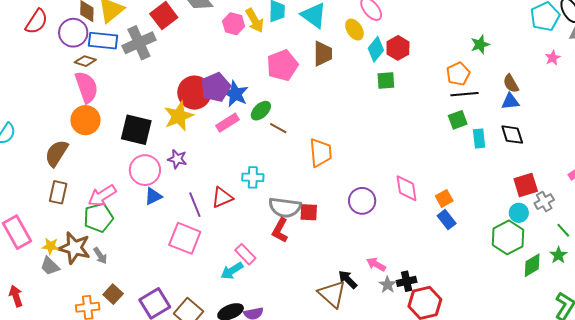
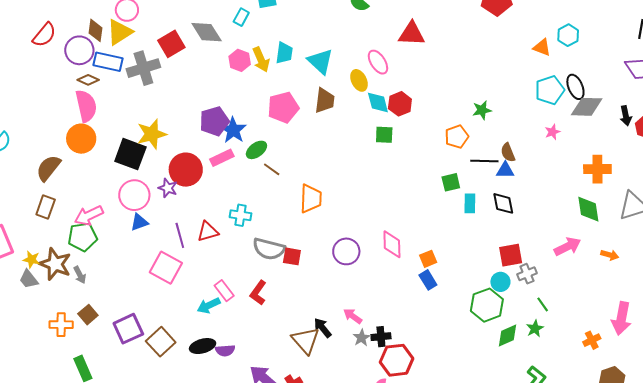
cyan diamond: (376, 49) -> (378, 103), turned -60
red circle: (194, 93) -> (186, 170), moved
black line: (464, 94) -> (484, 161), moved
yellow star: (179, 116) -> (152, 134), moved
red L-shape: (280, 230) -> (258, 293), moved

